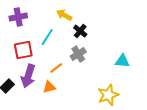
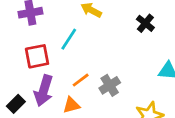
black cross: (80, 31) -> (145, 23), moved
gray cross: (78, 54) -> (110, 85), moved

